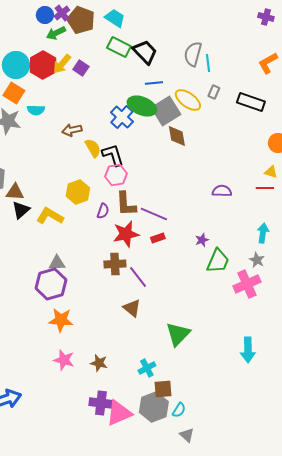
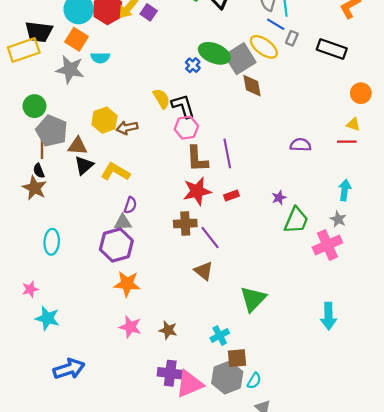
blue line: (154, 83) -> (276, 24), moved, turned 36
blue cross: (122, 117) -> (193, 65), size x0.6
brown arrow: (72, 130) -> (127, 128), moved
yellow hexagon: (78, 192) -> (104, 120), moved
purple semicircle: (103, 211) -> (130, 205), moved
purple line: (154, 214) -> (227, 153), moved, turned 56

